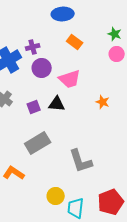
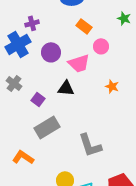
purple cross: (33, 47) -> (32, 23), moved
pink circle: (117, 54) -> (101, 46), moved
purple square: (34, 107) -> (38, 99), moved, turned -32

